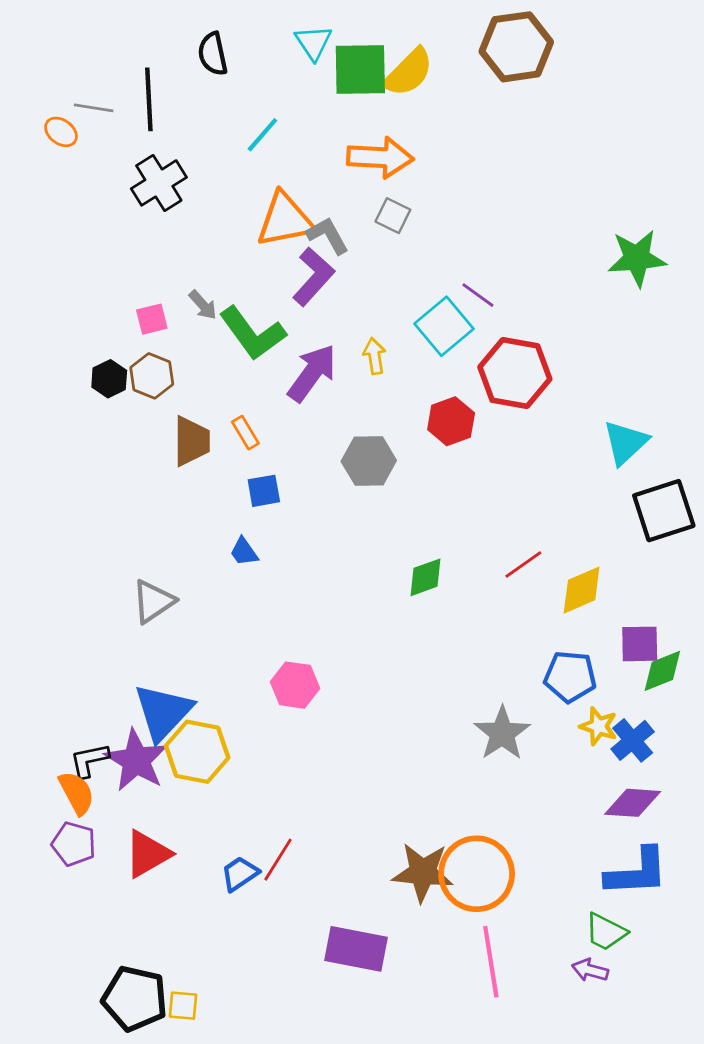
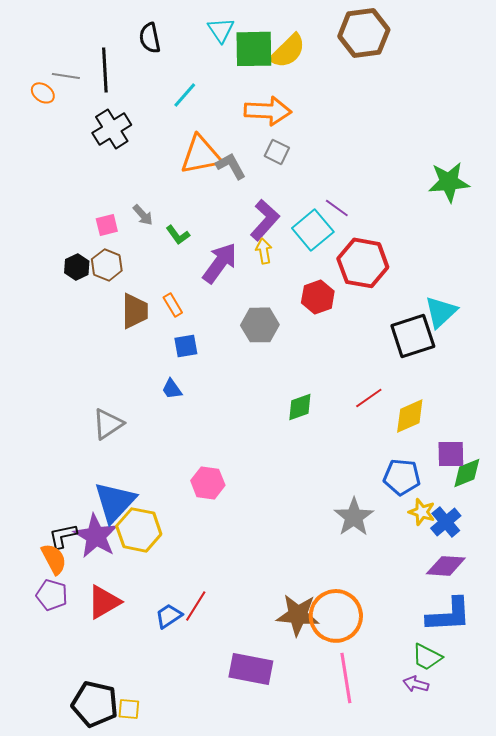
purple L-shape: (313, 277) -> (265, 220), moved
green L-shape: (252, 333) -> (178, 235), size x0.5
black square: (664, 511) -> (413, 336), moved

